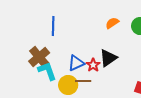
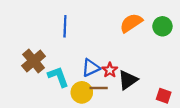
orange semicircle: (112, 23) -> (131, 23), size x1.5
brown cross: (39, 57) -> (34, 61), moved
black triangle: (108, 58) -> (128, 80), moved

